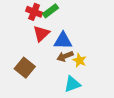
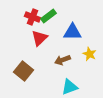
blue triangle: (63, 41) -> (72, 32), moved
yellow star: (80, 60) -> (90, 54), moved

